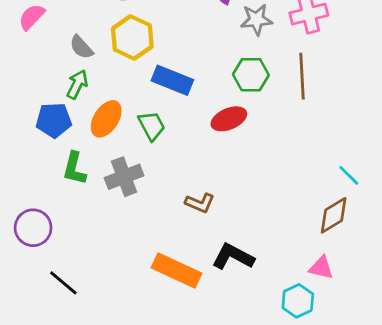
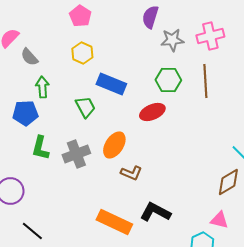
yellow hexagon: (132, 37) -> (82, 53), size x0.7
gray semicircle: (81, 47) -> (29, 57), moved
green arrow: (77, 84) -> (42, 87), turned -30
orange ellipse: (106, 119) -> (114, 145), moved
green trapezoid: (152, 126) -> (85, 107), moved

